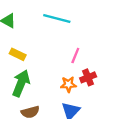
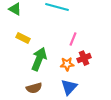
green arrow: (21, 83) -> (39, 59), moved

